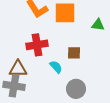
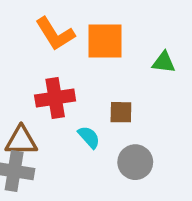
gray circle: (76, 89) -> (135, 162), moved

